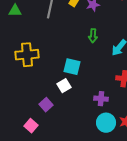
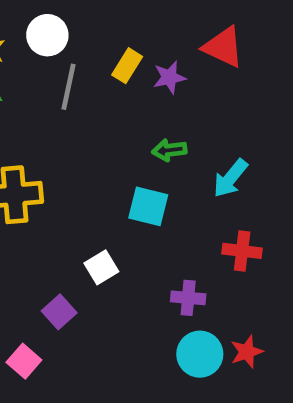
green arrow: (93, 36) -> (169, 150), turned 80
cyan square: (72, 67) -> (148, 206), moved

